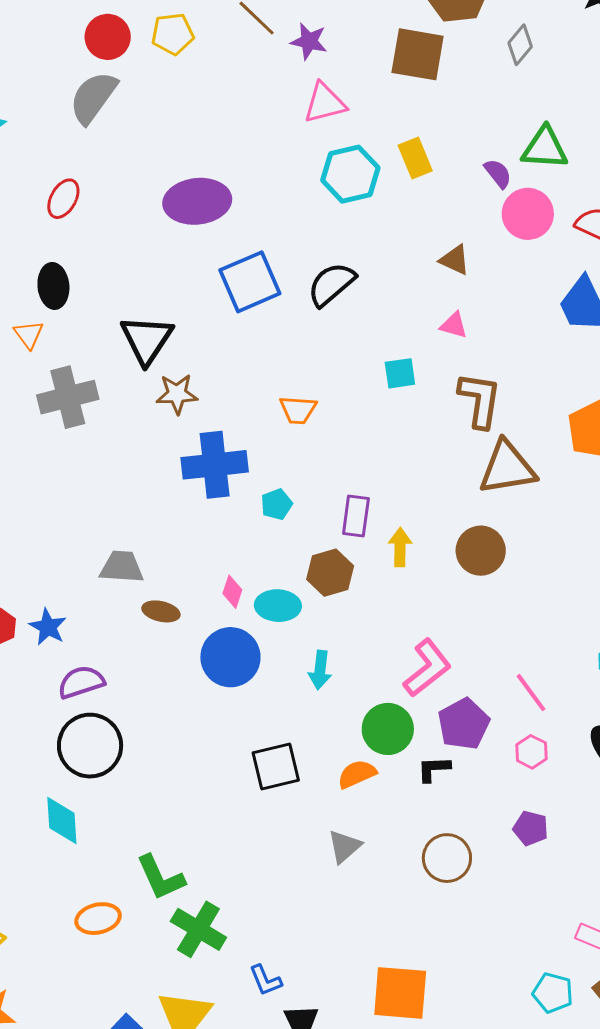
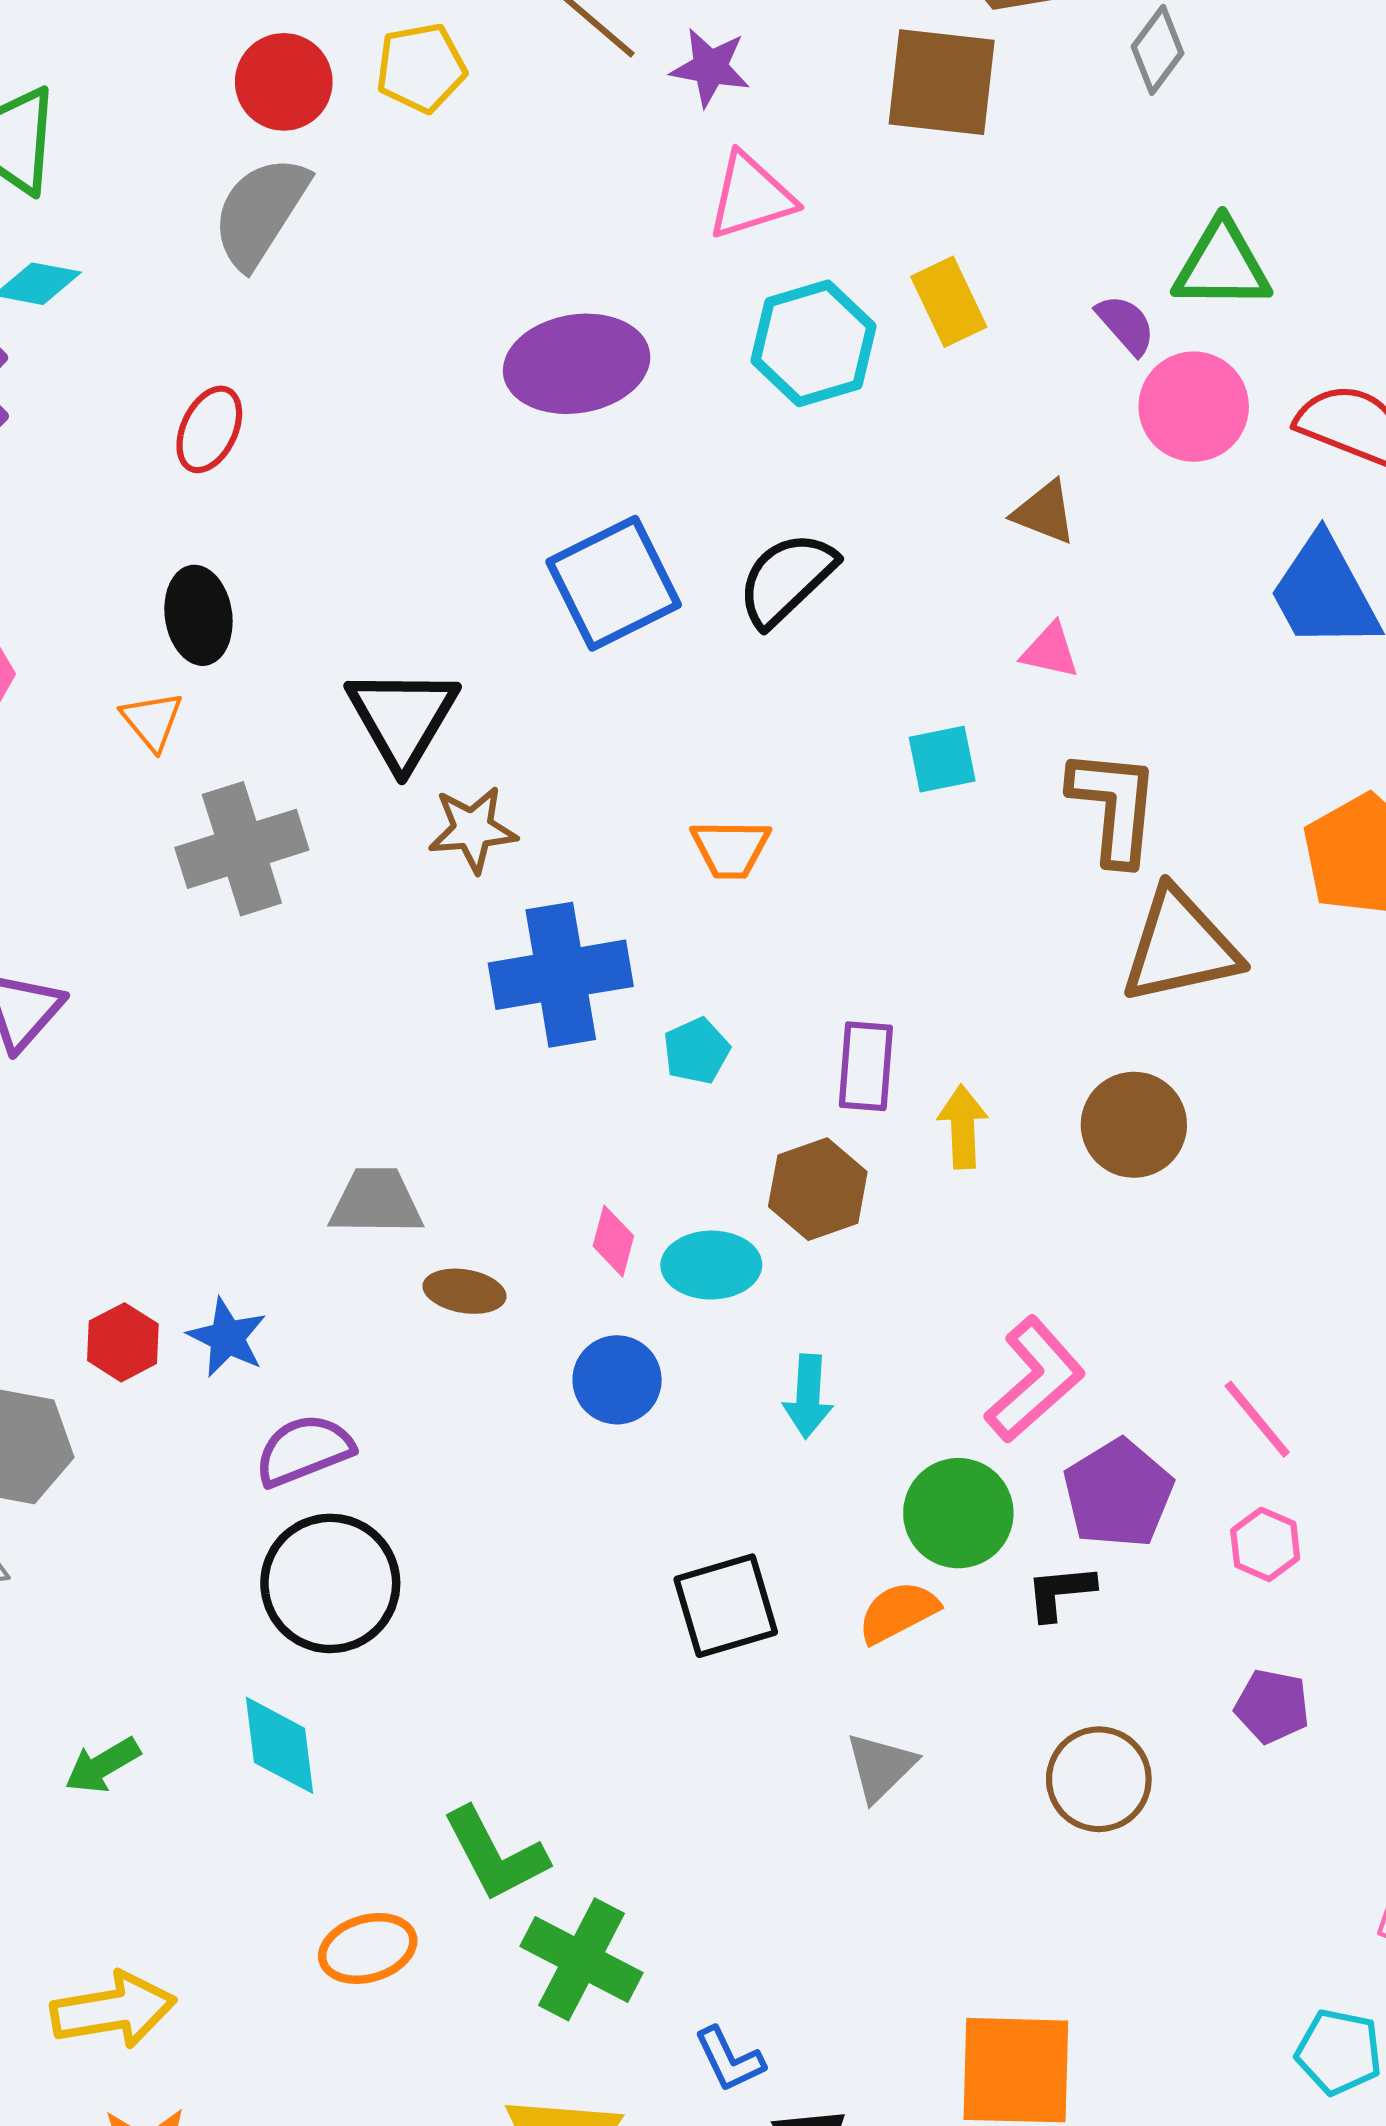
purple ellipse: (197, 201) -> (577, 364), moved
blue circle: (230, 657) -> (617, 1380), size x0.7

